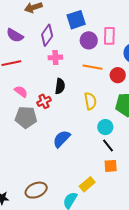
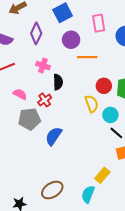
purple circle: (89, 40) -> (71, 40), moved
pink cross: (55, 57) -> (43, 66), moved, turned 32
red circle: (118, 75) -> (104, 86), moved
yellow semicircle: (90, 101) -> (92, 104), moved
blue semicircle: (62, 139) -> (54, 136), moved

